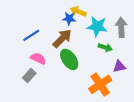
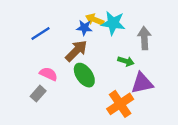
cyan star: (97, 26) -> (113, 23), moved
blue line: (31, 35) -> (40, 33), moved
purple triangle: (119, 66) -> (142, 83), size x1.5

